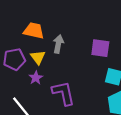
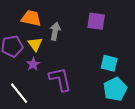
purple square: (100, 48) -> (96, 21), moved

